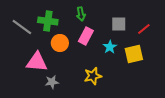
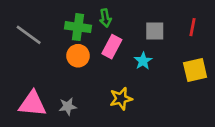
green cross: (48, 21) -> (78, 27), moved
red line: (144, 29) -> (192, 27), moved, turned -40
yellow square: (134, 54) -> (195, 70), moved
pink triangle: (37, 62) -> (33, 104), moved

